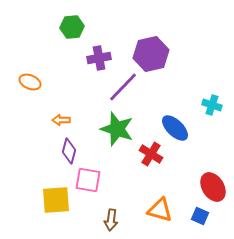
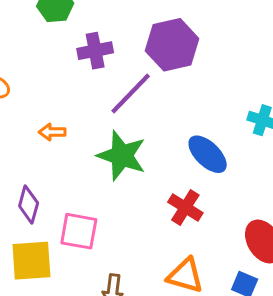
orange arrow: (61, 120) -> (52, 132), moved
purple diamond: (69, 151) -> (29, 205), moved
red cross: (151, 154) -> (185, 207), moved

